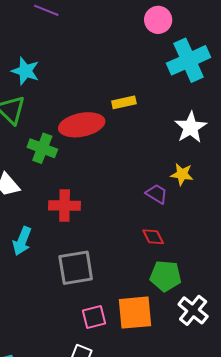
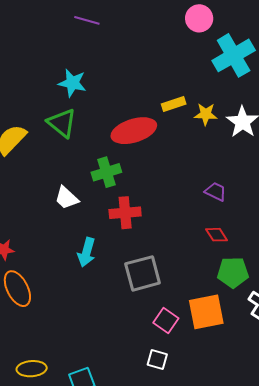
green cross: (42, 148) -> (106, 172), moved, turned -32
yellow star: (182, 174) -> (206, 114), moved
pink square: (94, 317) -> (166, 321), turned -35

